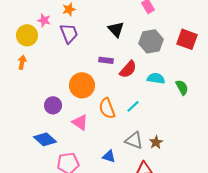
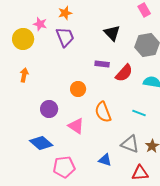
orange arrow: (22, 62) -> (24, 75), moved
orange circle: (82, 85) -> (78, 89), size x0.6
cyan line: (133, 106) -> (139, 113), moved, turned 64

